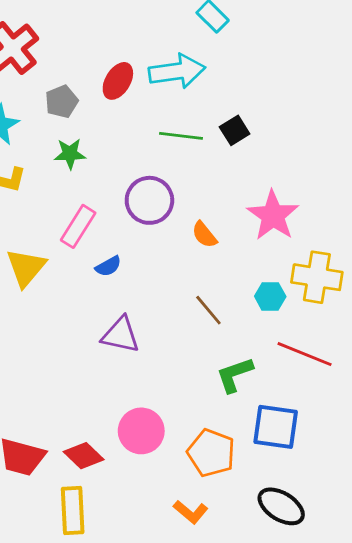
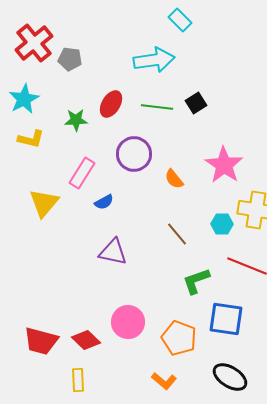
red ellipse: (118, 81) -> (111, 104), moved
gray pentagon: (62, 102) -> (70, 59), moved, turned 30
yellow rectangle: (73, 511) -> (78, 380), size x0.7

